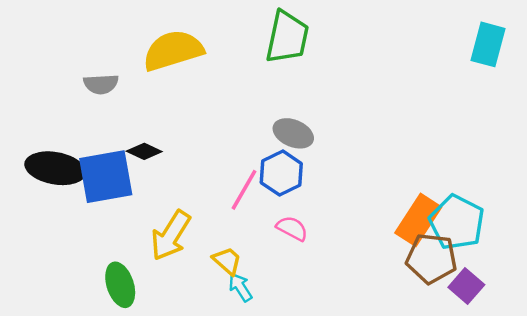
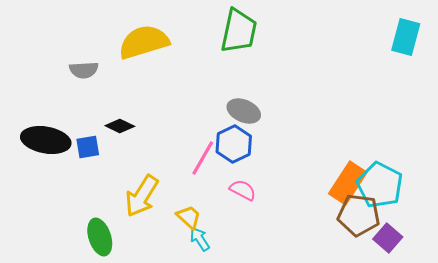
blue square: (106, 177) -> (88, 147), size x0.5

